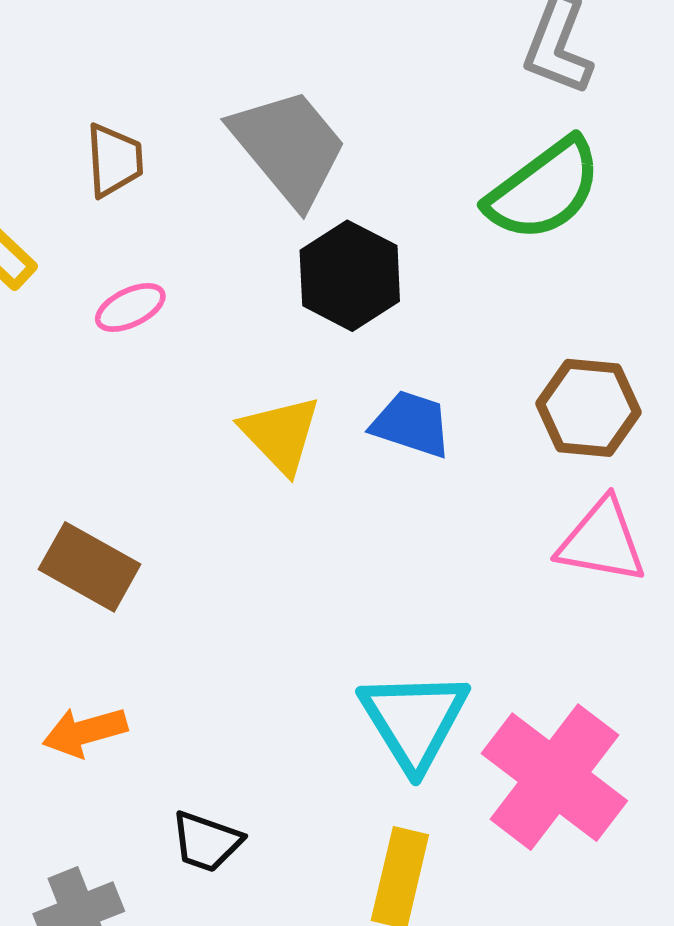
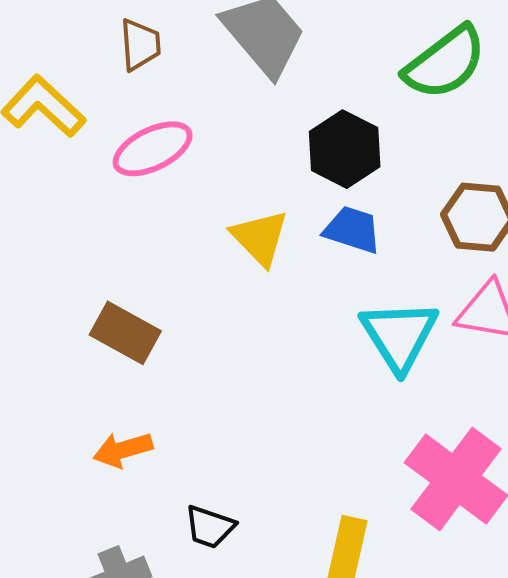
black hexagon: (350, 276) -> (345, 149), moved
pink ellipse: (130, 307) -> (153, 149), size x1.6
cyan triangle: (414, 720) -> (399, 335), moved

